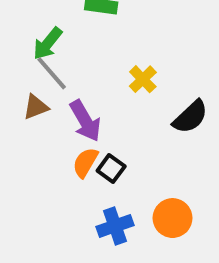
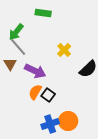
brown triangle: (36, 107) -> (10, 64), turned -40
purple arrow: (85, 121) -> (35, 71), turned -35
orange circle: (173, 218) -> (68, 121), moved

